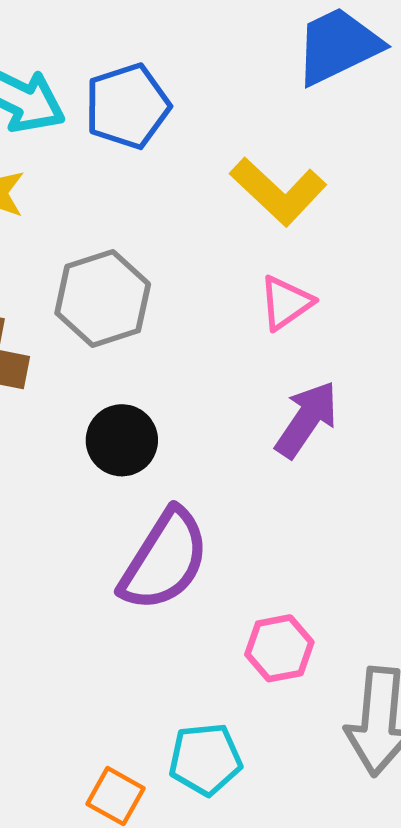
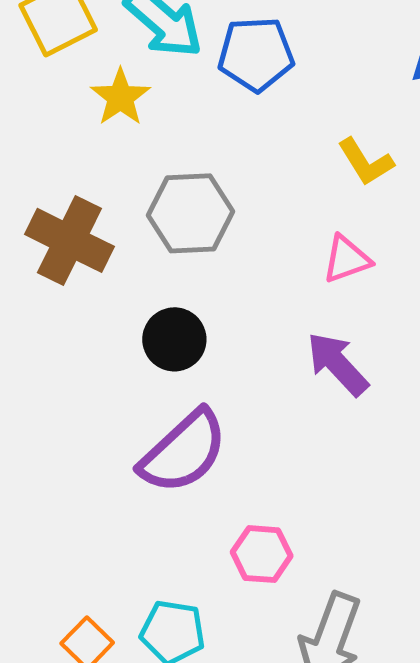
yellow L-shape: (278, 191) -> (366, 162), size x0.7
purple arrow: (307, 419) -> (338, 364), turned -92

